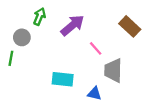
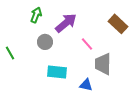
gray circle: (22, 37) -> (45, 42), moved
green line: (11, 58) -> (10, 53), turned -40

